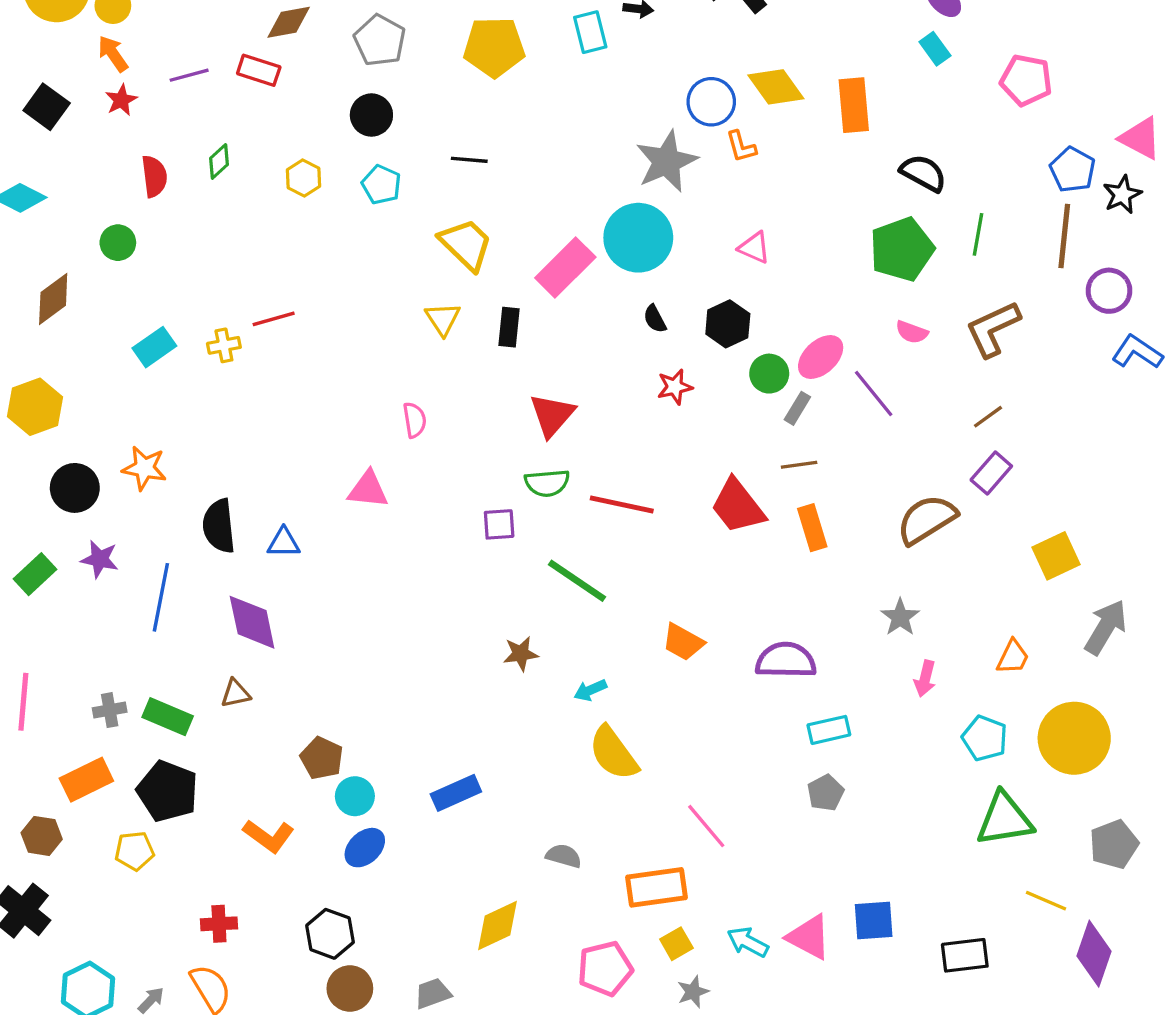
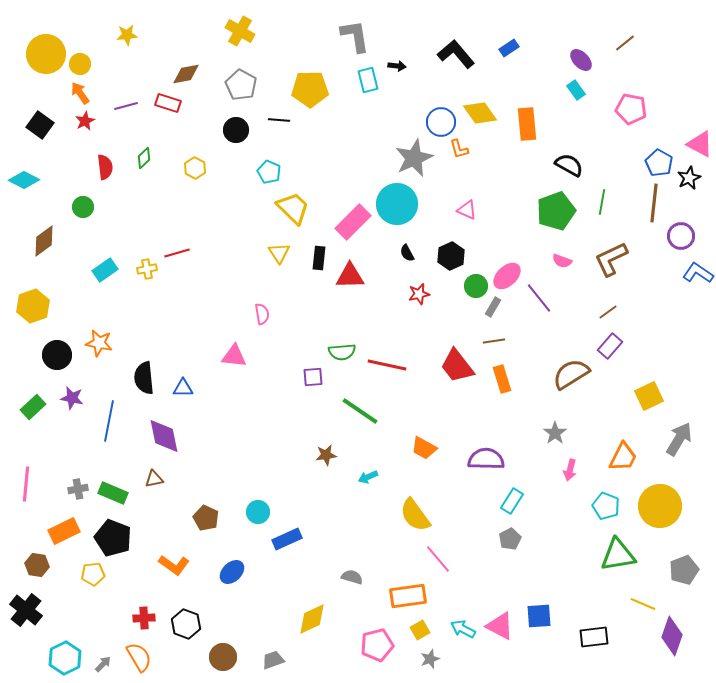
black line: (469, 160) -> (279, 120), moved
cyan pentagon: (381, 185) -> (269, 172), moved
red triangle: (552, 415) -> (350, 276), moved, turned 48
orange trapezoid: (1013, 657) -> (623, 457), size x1.4
cyan rectangle: (829, 730) -> (512, 501), turned -45
yellow semicircle: (613, 753) -> (415, 515), moved
cyan circle: (355, 796) -> (258, 512), moved
black hexagon: (330, 934) -> (186, 624), moved

